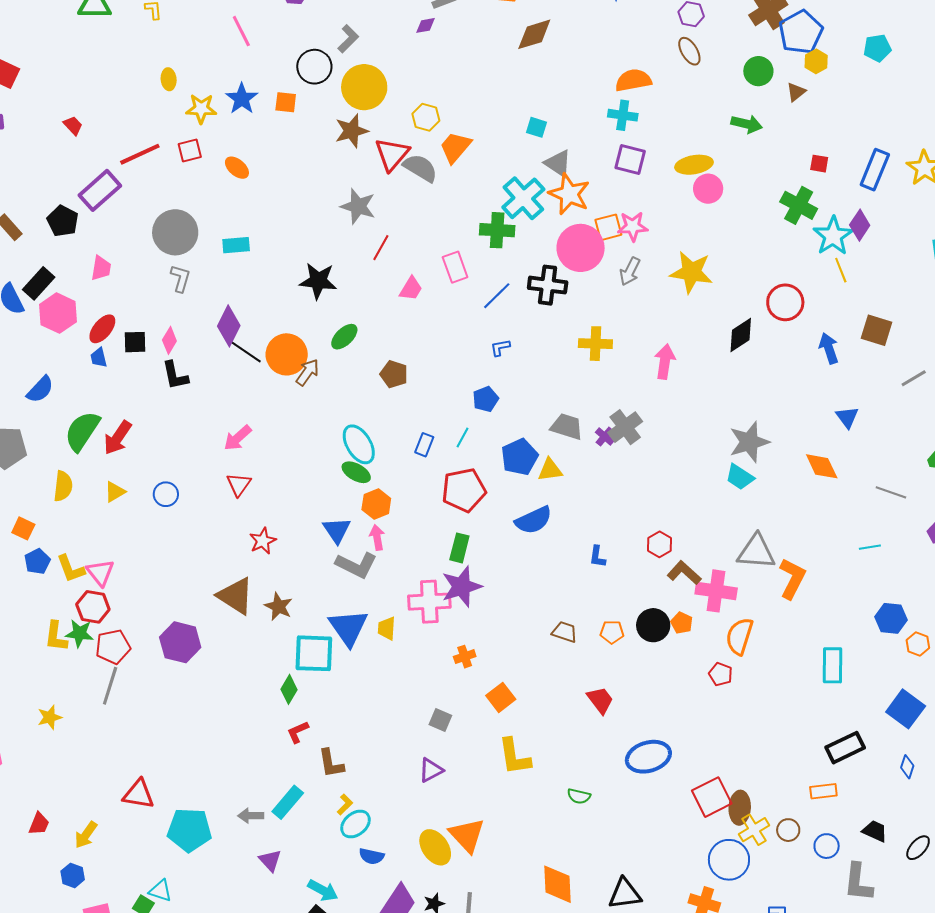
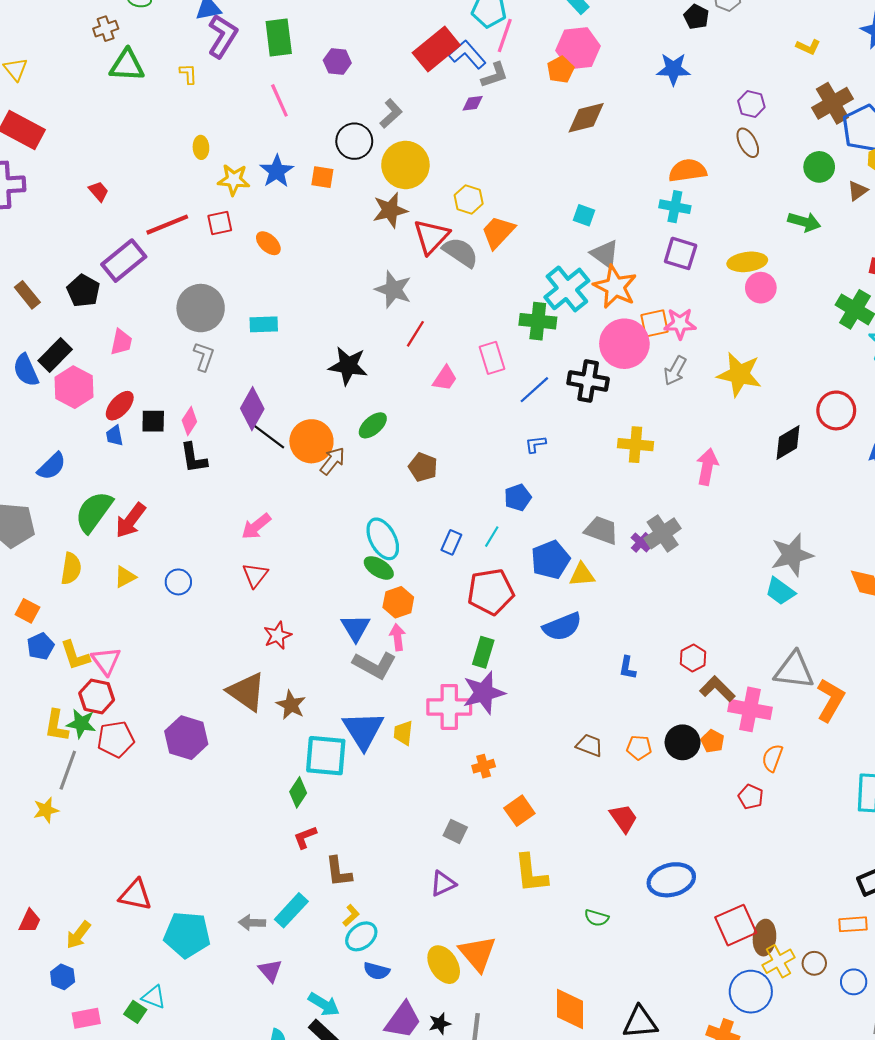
orange semicircle: (739, 636) -> (772, 758), size x0.7
gray line: (110, 686) -> (68, 770), moved

